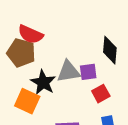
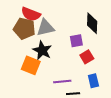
gray triangle: (68, 72) -> (45, 28), moved

